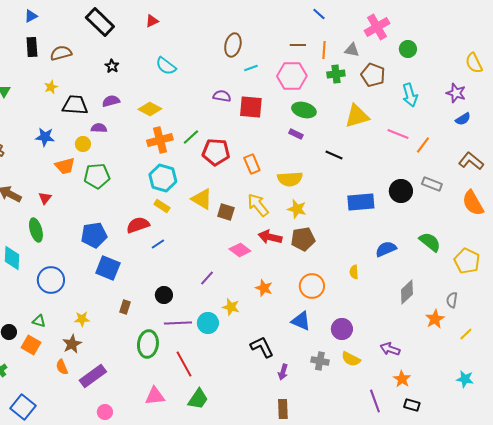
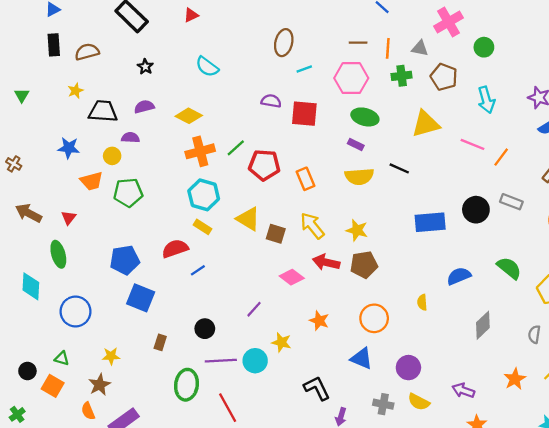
yellow semicircle: (290, 179) -> (359, 176), moved
orange star: (435, 319) -> (515, 379), moved

